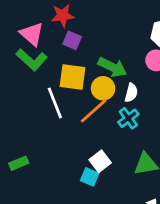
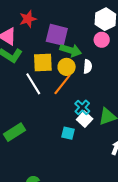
purple square: (72, 40) -> (57, 35), moved, size x1.6
cyan cross: (128, 118) -> (82, 107), moved
white square: (100, 161) -> (85, 119), moved
green rectangle: (19, 163) -> (15, 132), size x1.5

